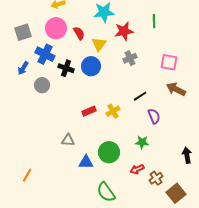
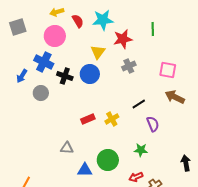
gray square: (23, 32) -> (18, 27), moved
red semicircle: (79, 33) -> (78, 21), moved

